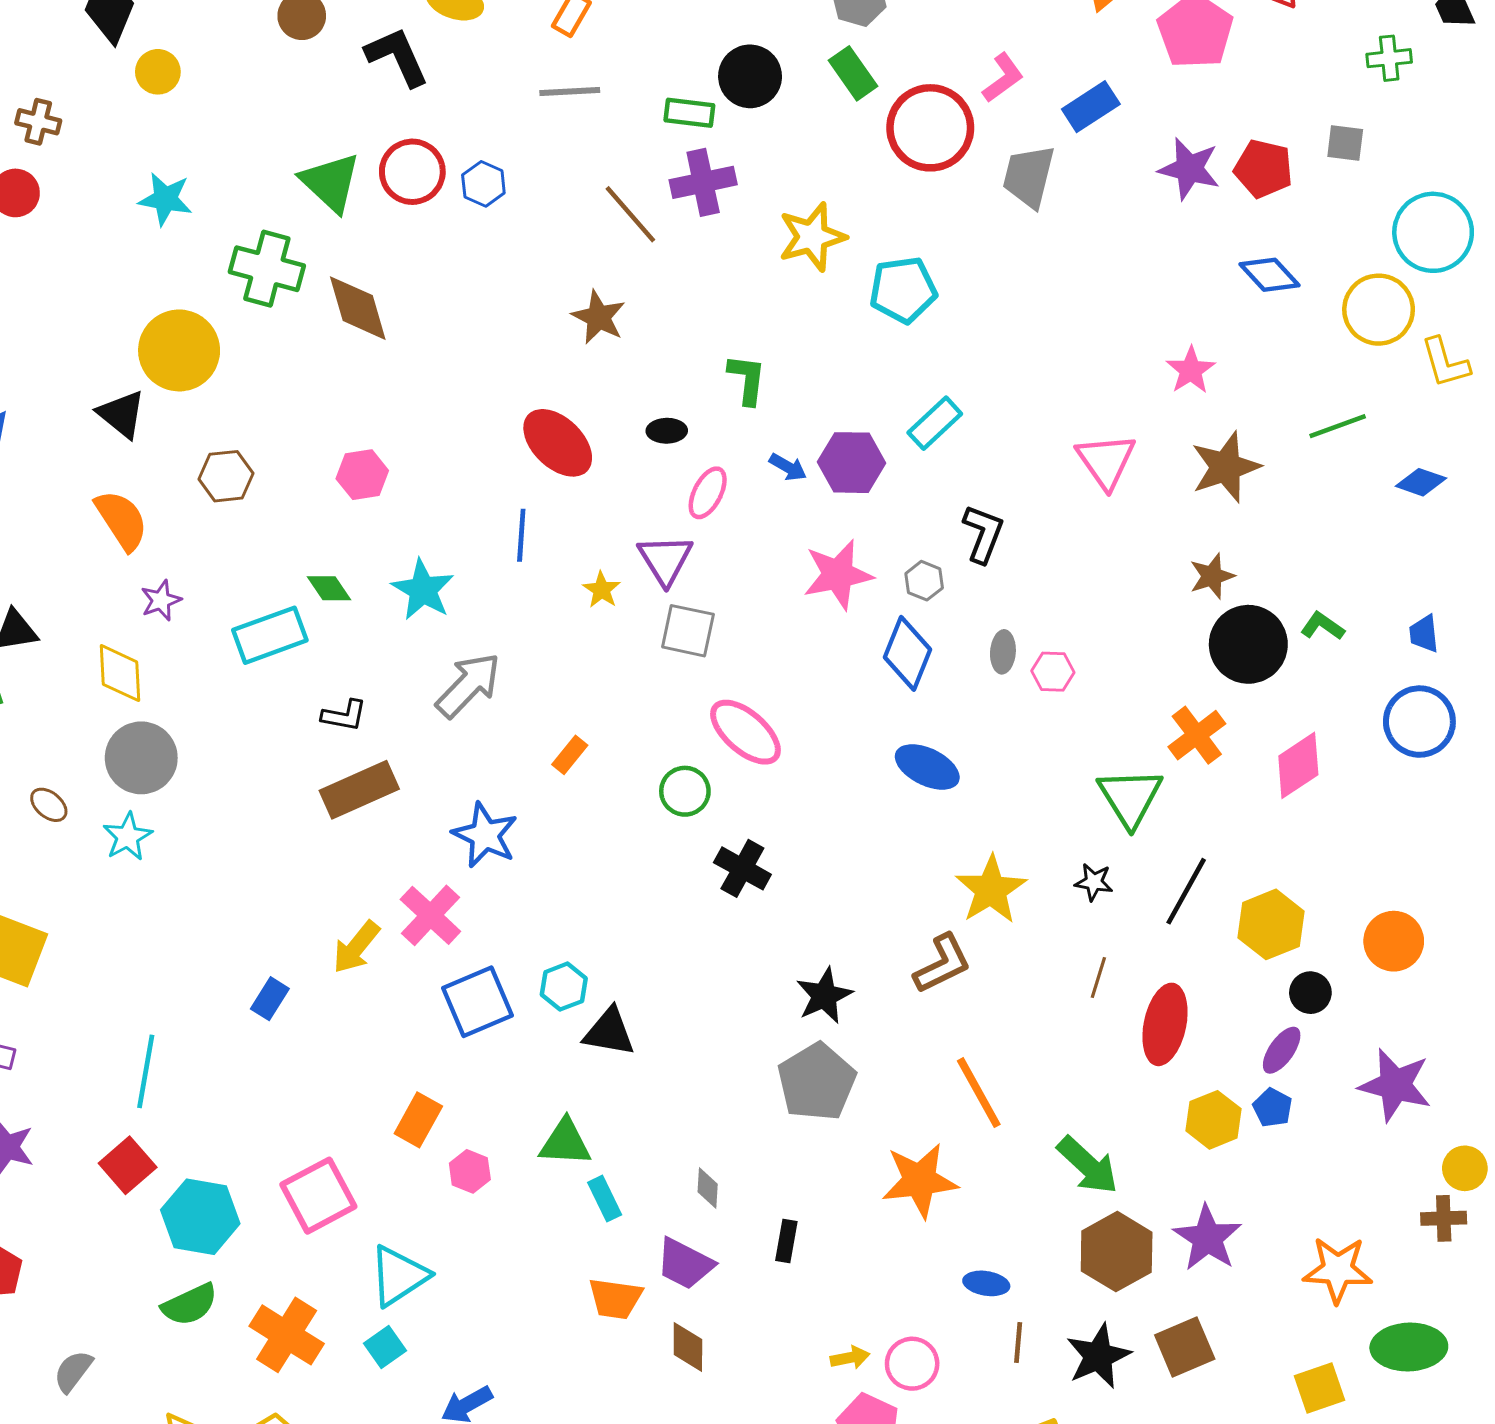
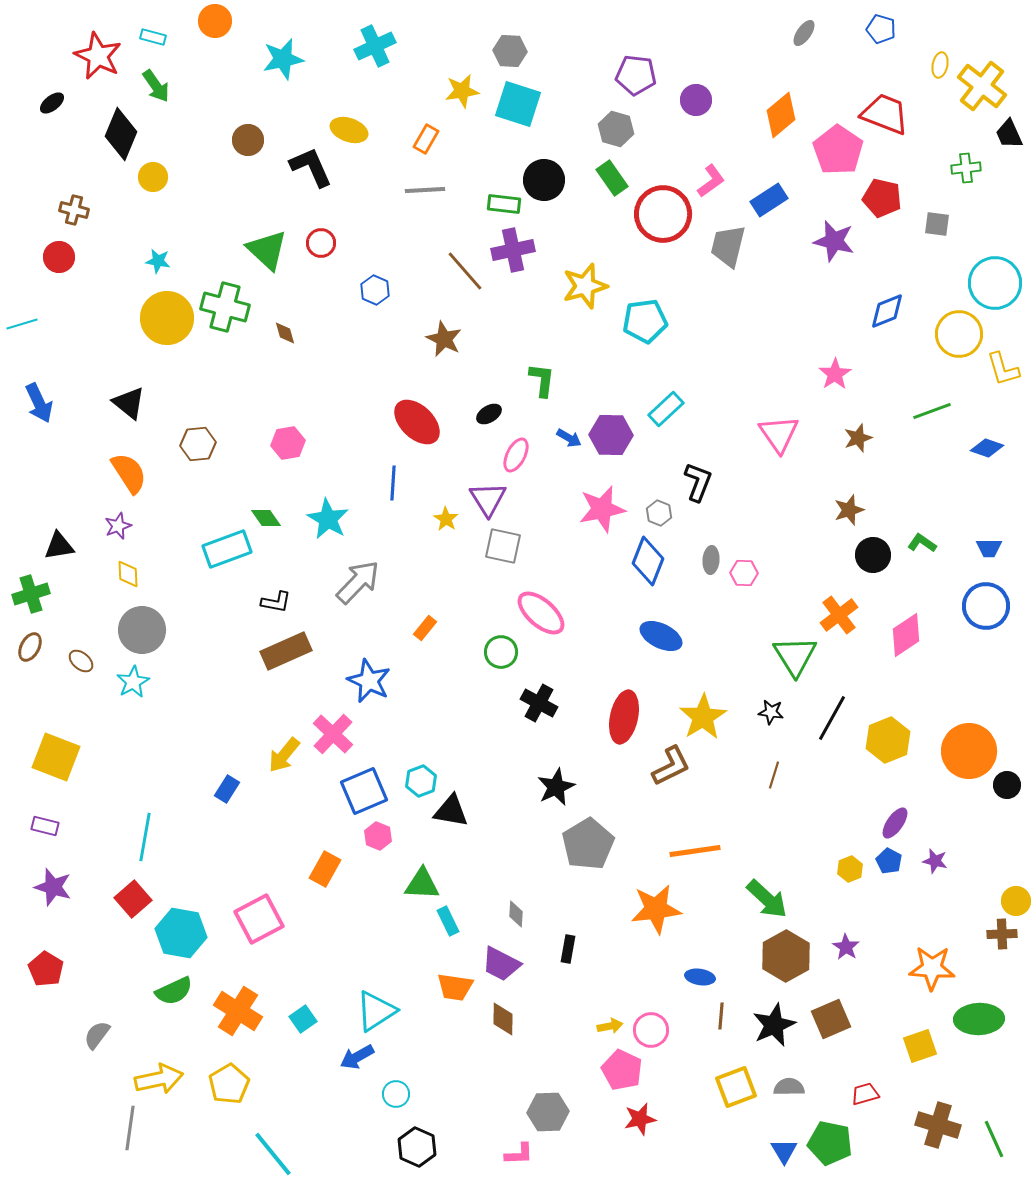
red pentagon: (1263, 169) -> (882, 198), moved
red circle: (412, 172) -> (321, 243), size x0.7
blue hexagon: (483, 184) -> (375, 290), moved
cyan star: (165, 199) -> (158, 261), size x0.7
blue diamond: (1270, 275) -> (887, 311), turned -69
brown diamond: (358, 308) -> (285, 333), size x0.5
yellow circle: (179, 350) -> (167, 318), moved
black ellipse: (667, 431) -> (489, 414), turned -30
brown star: (1226, 467) -> (858, 438), size x0.6
purple star: (161, 600) -> (118, 526), moved
blue trapezoid: (1424, 634) -> (989, 548), turned -84
black circle: (1248, 644) -> (873, 555), size x0.7
yellow diamond: (120, 673) -> (128, 574), size x0.7
orange circle: (1394, 941) -> (969, 751), size x1.4
black circle: (1310, 993) -> (1007, 785), moved
black star: (824, 996) -> (556, 787), moved
red ellipse: (1165, 1024) -> (624, 717), moved
purple star: (1395, 1085) -> (935, 861), moved, size x0.5
orange line: (979, 1093) -> (695, 851), turned -69
yellow hexagon: (1213, 1120) -> (850, 869), size x0.7
pink hexagon: (470, 1171) -> (378, 836), moved
purple star: (1207, 1238) -> (846, 947), size x0.6
cyan triangle: (399, 1276) -> (376, 1011), moved

